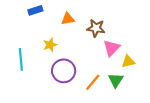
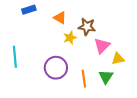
orange triangle: (68, 19) -> (60, 18), turned 40
yellow star: (50, 45) -> (70, 38), moved
orange line: (93, 82) -> (84, 79), turned -48

